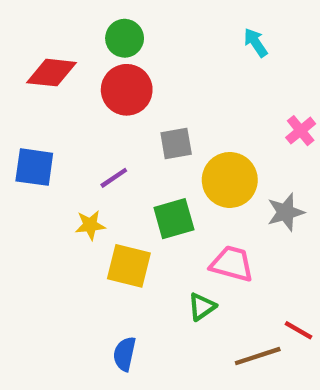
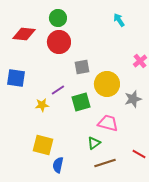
purple line: (114, 178) -> (58, 90), moved
yellow square: (129, 266) -> (43, 145), moved
brown line: (258, 356) -> (105, 163), moved

